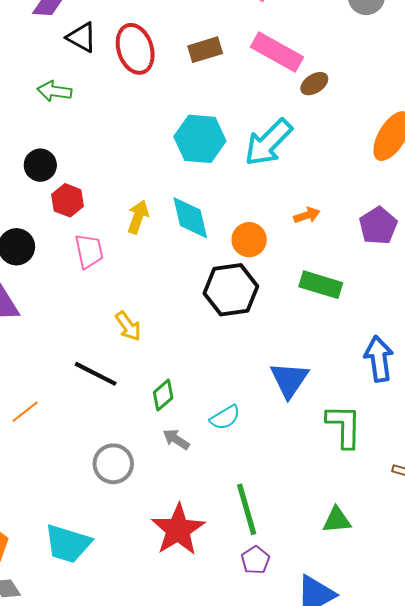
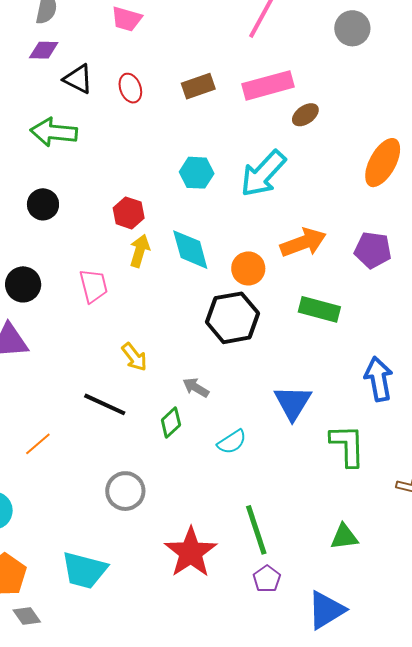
red ellipse: (135, 49) -> (130, 88), size x0.6
pink rectangle: (277, 52) -> (268, 85), turned -42
green arrow: (54, 91) -> (54, 132), size x1.4
cyan hexagon: (200, 139) -> (197, 173), size x0.7
red hexagon: (68, 200) -> (129, 213), moved
orange arrow: (307, 215) -> (303, 243), size x1.8
purple pentagon: (378, 226) -> (373, 250), turned -30
gray arrow: (176, 439) -> (196, 388), moved

